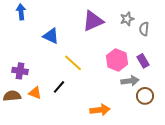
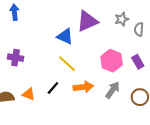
blue triangle: (51, 36) -> (65, 36), moved
purple cross: (20, 71) -> (15, 58), moved
gray arrow: (130, 81) -> (113, 90), moved, turned -48
orange arrow: (100, 110) -> (83, 87), moved

